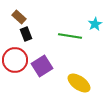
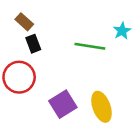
purple square: (42, 66) -> (63, 104), moved
yellow ellipse: (79, 83) -> (101, 107), turned 35

